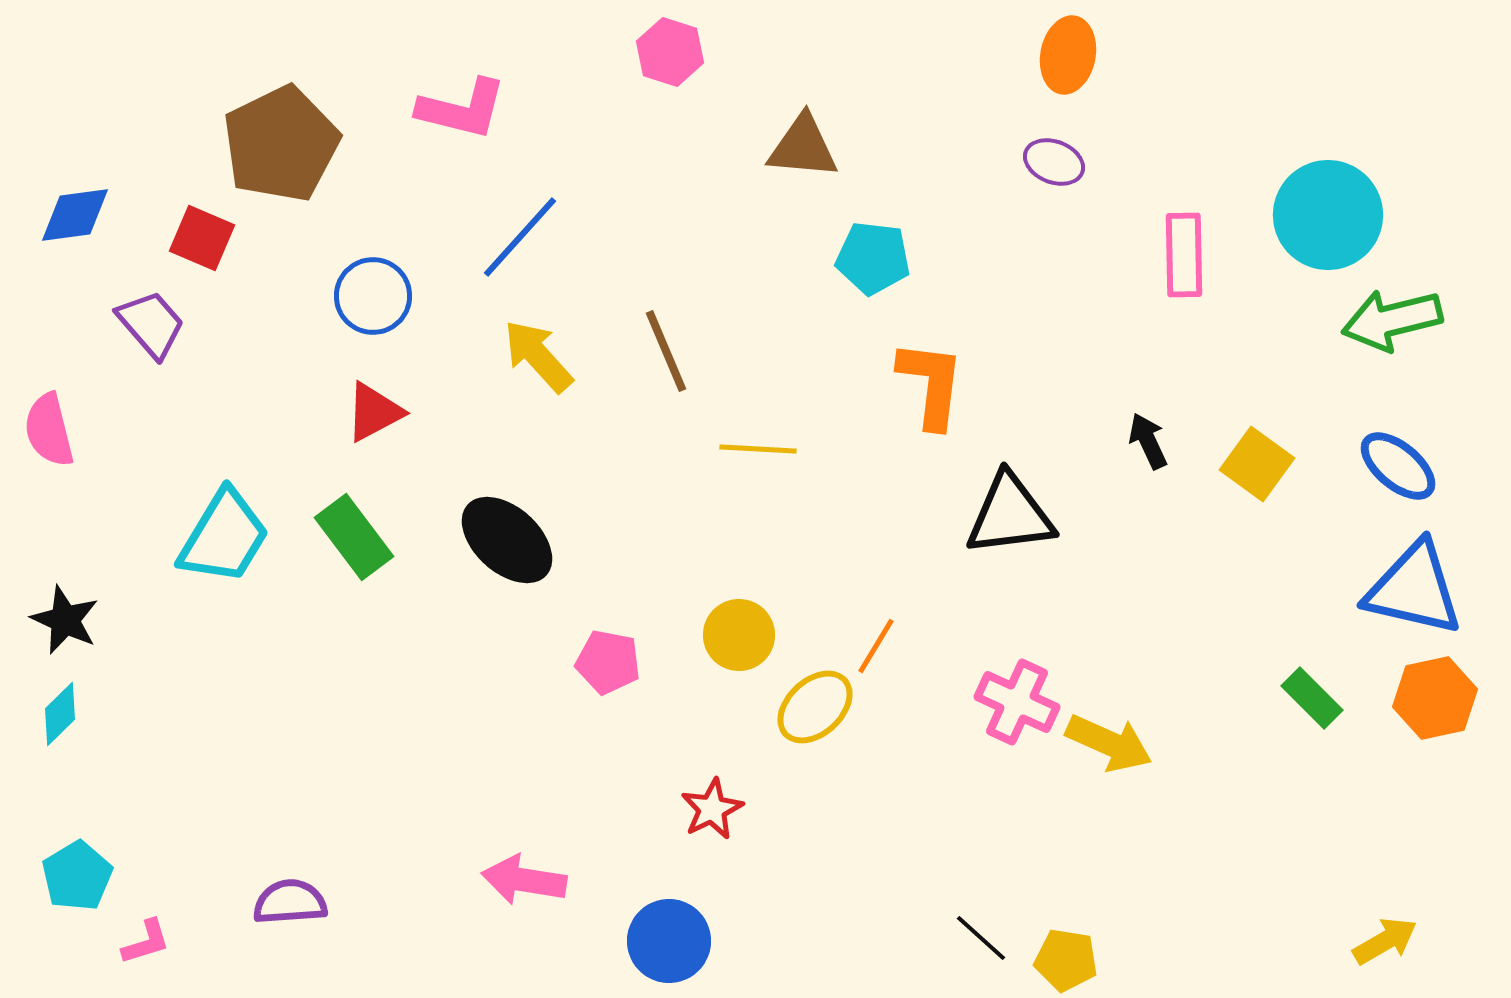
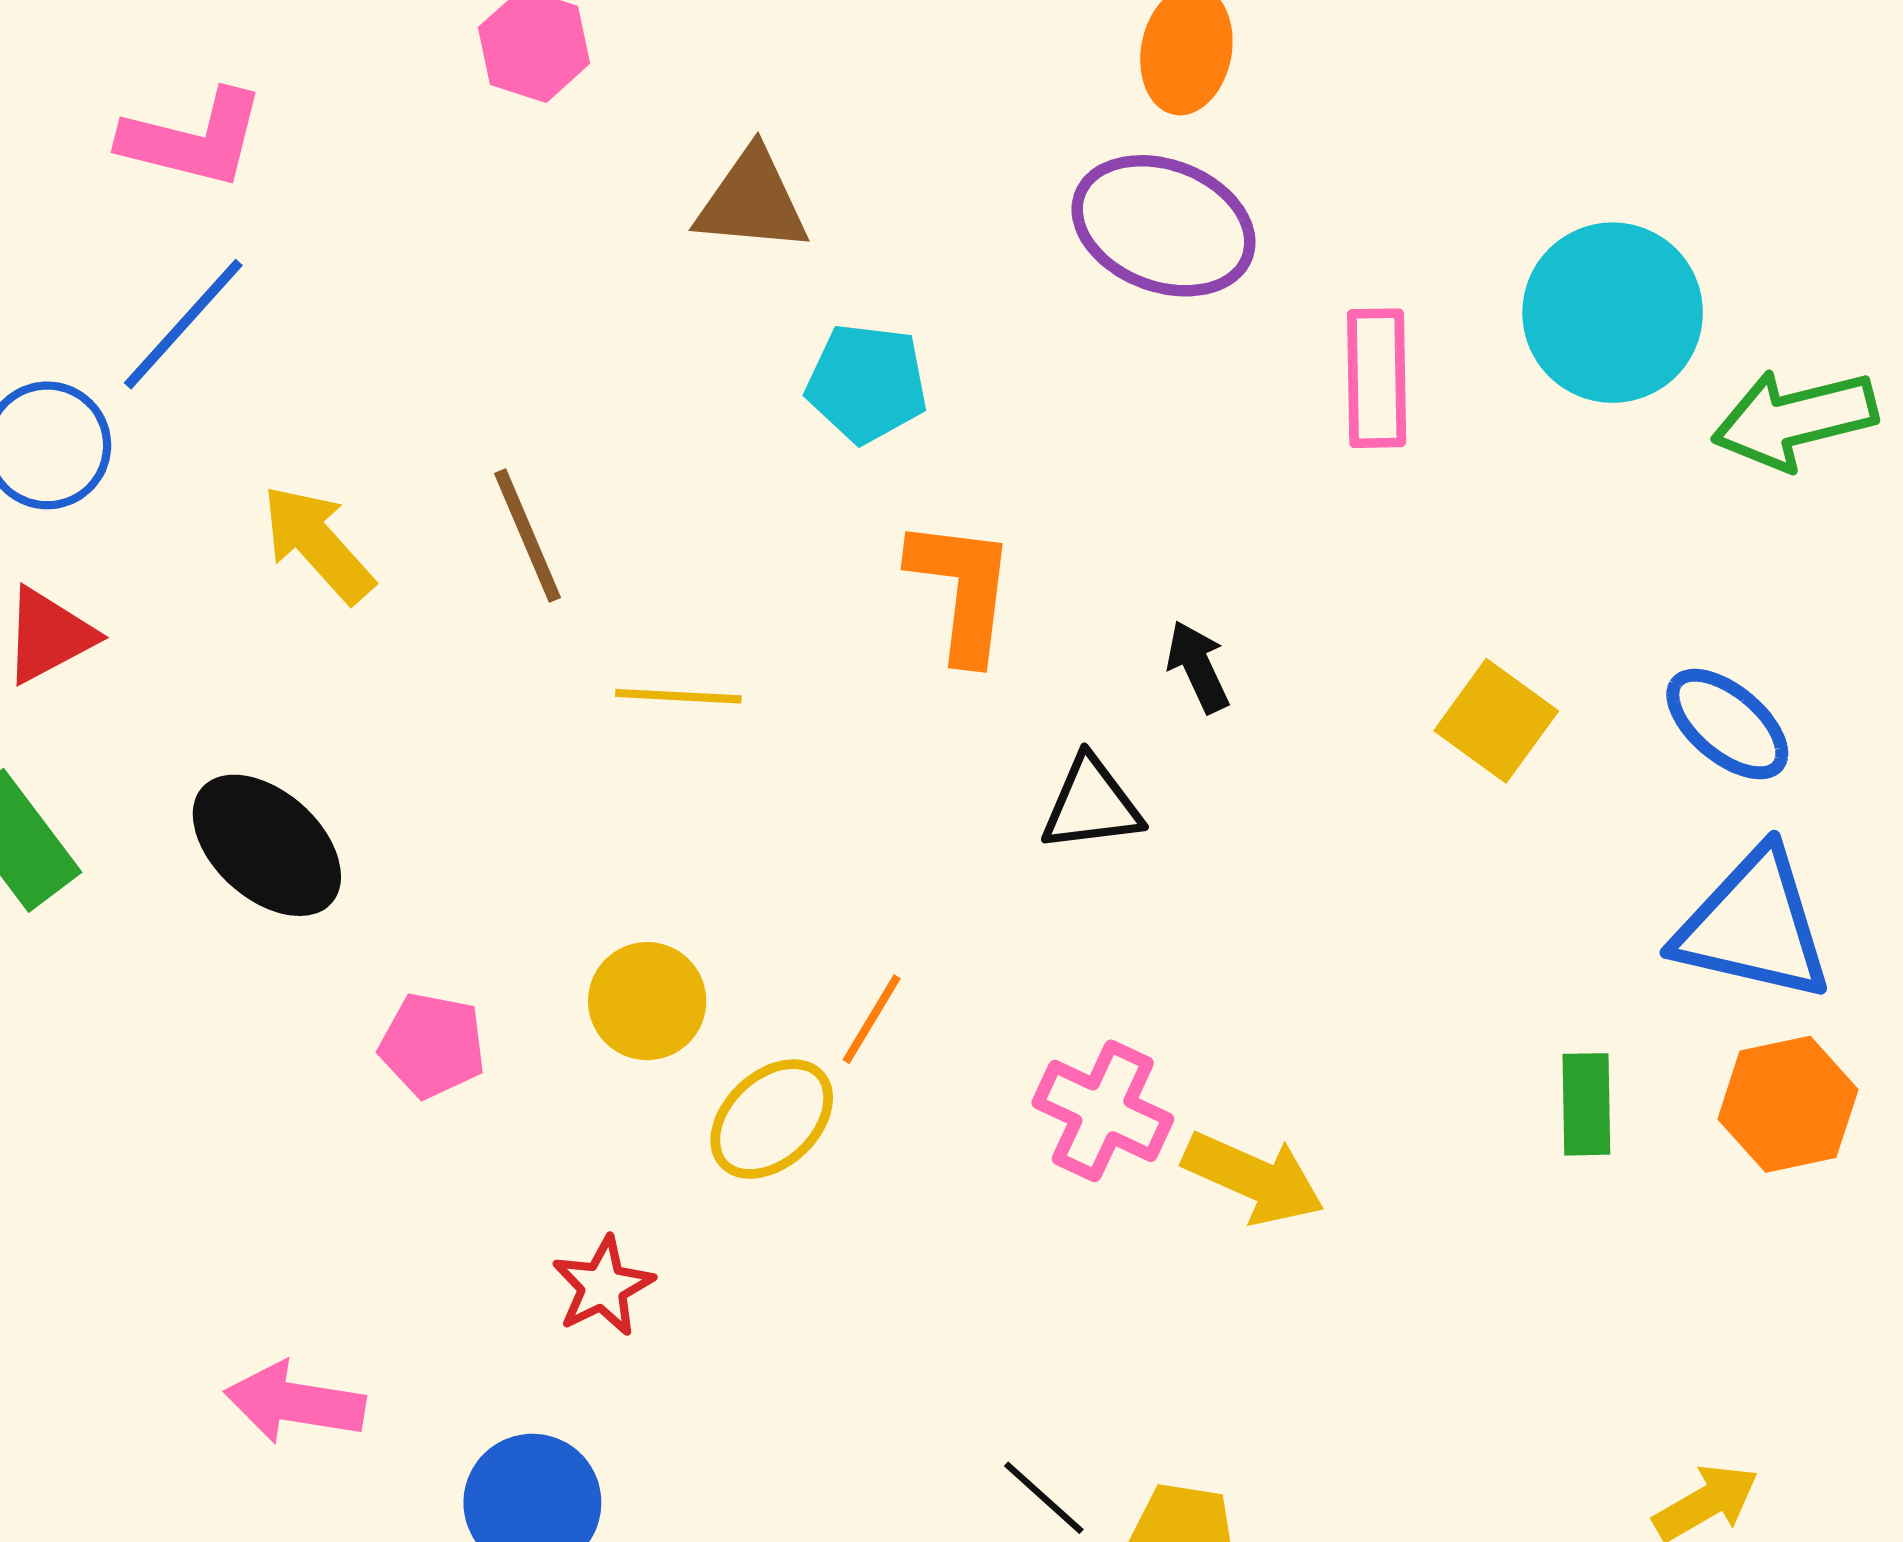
purple ellipse: (1054, 162) -> (1163, 226), size x1.8
blue line: (520, 237) -> (183, 324), moved
green arrow: (1392, 320) -> (1795, 419), moved
black arrow: (1148, 441) -> (1198, 667), moved
black triangle: (1010, 515) -> (1091, 804), size x0.7
green rectangle: (1312, 698) -> (1586, 1104), turned 44

